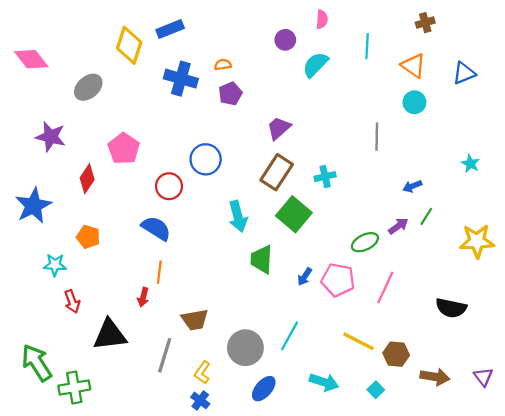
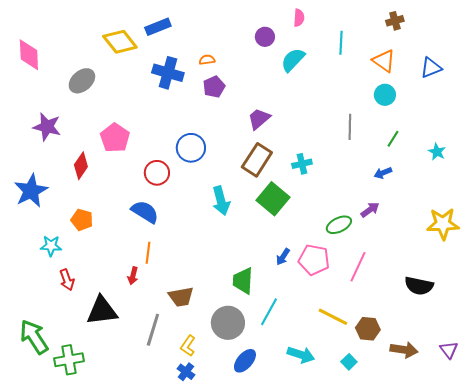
yellow diamond: (129, 45) -> (120, 42), turned -56
pink diamond: (31, 59) -> (29, 55), turned 36
green line: (426, 216) -> (393, 139), moved
green trapezoid: (262, 259) -> (243, 281), moved

